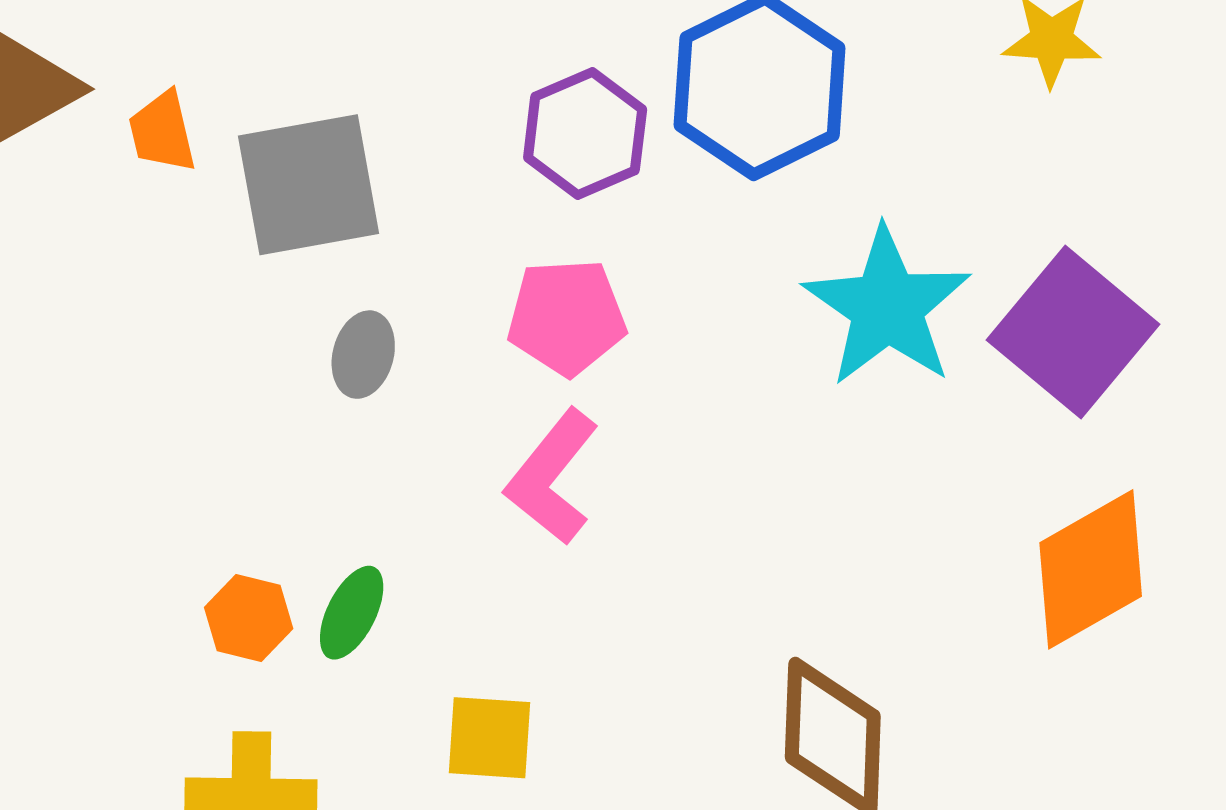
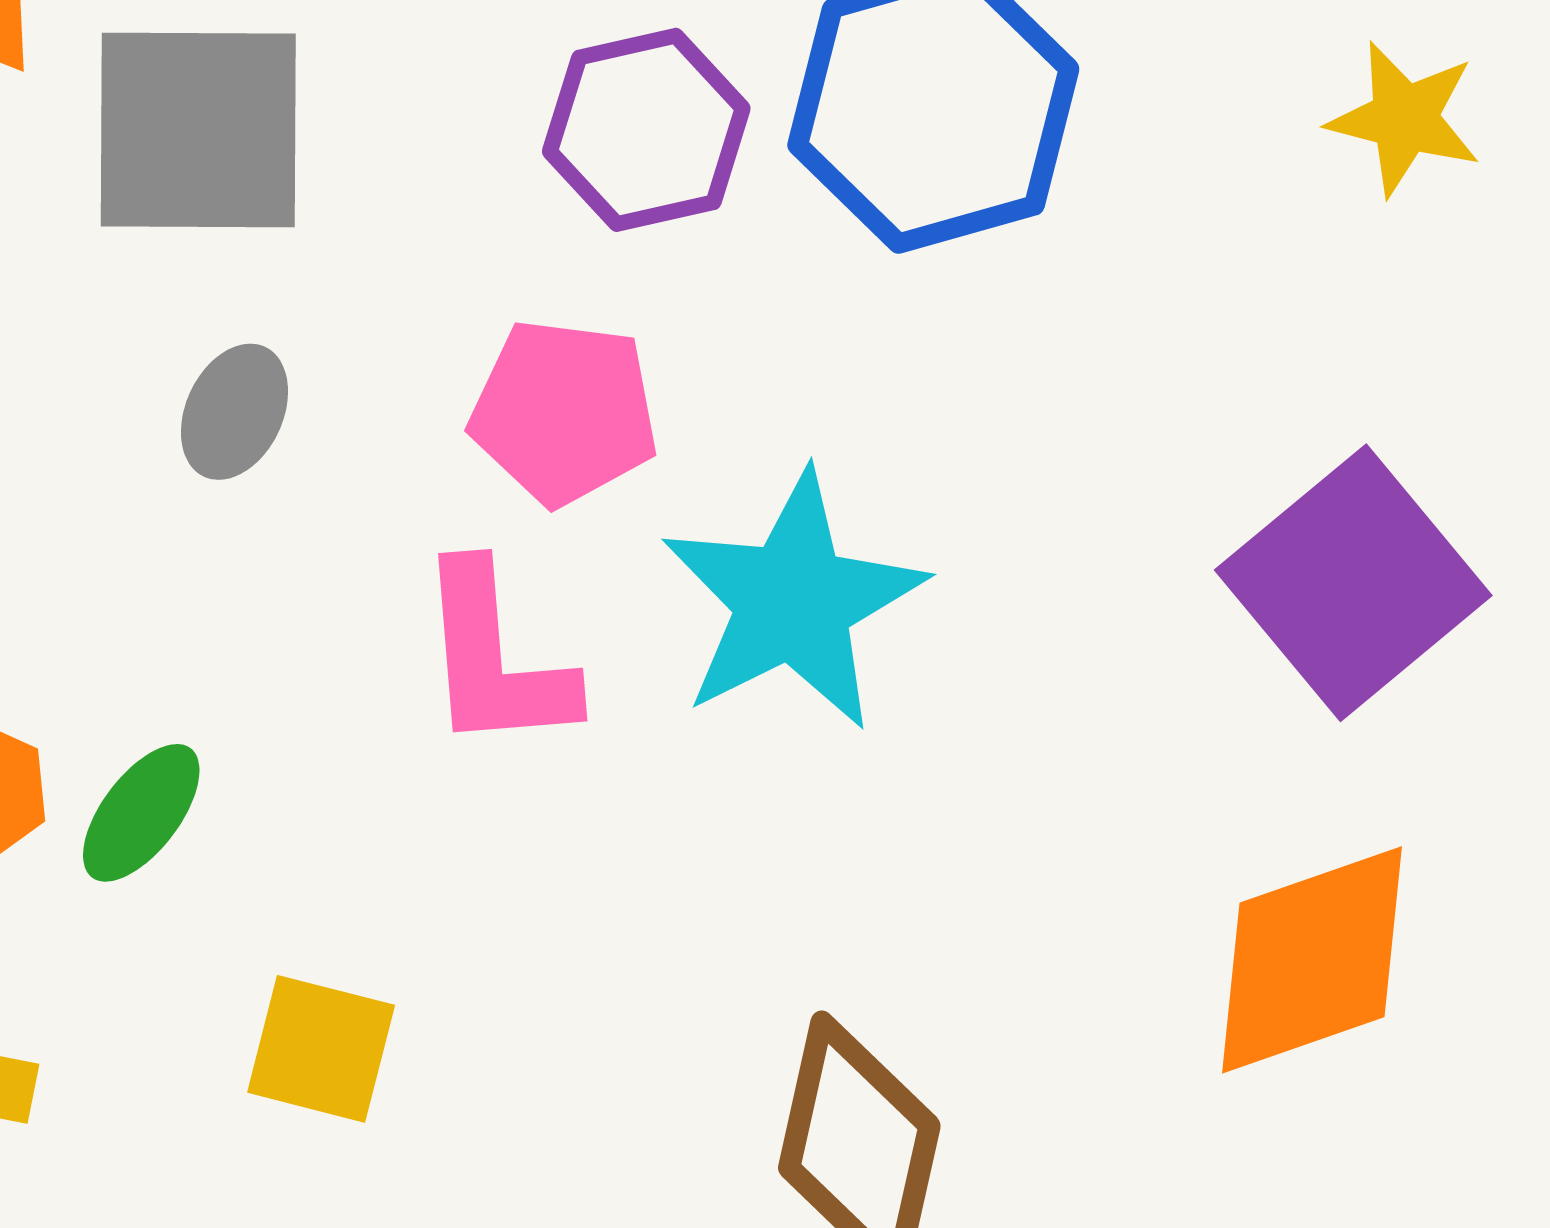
cyan star: (887, 307) -> (793, 601), moved
pink L-shape: (552, 477) -> (495, 658), turned -54

